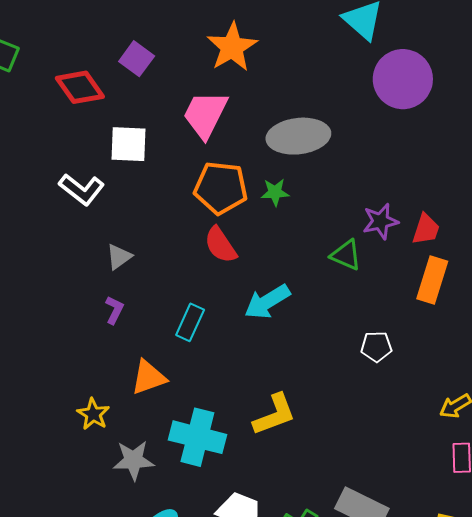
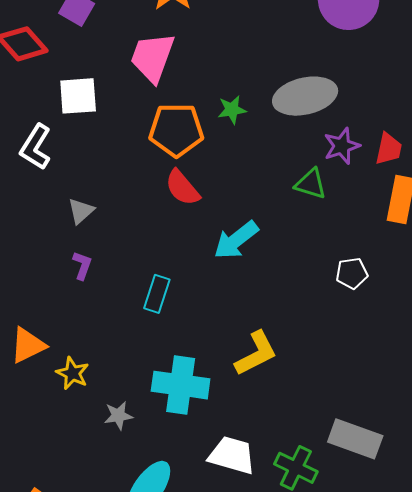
gray ellipse: (298, 136) -> (305, 96), moved
white L-shape: (82, 189) -> (36, 147), turned 90
green star: (275, 192) -> (232, 110), moved
cyan rectangle: (190, 322) -> (157, 294), moved
orange triangle: (149, 377) -> (28, 345), moved
gray star: (133, 460) -> (118, 415), size x0.7

